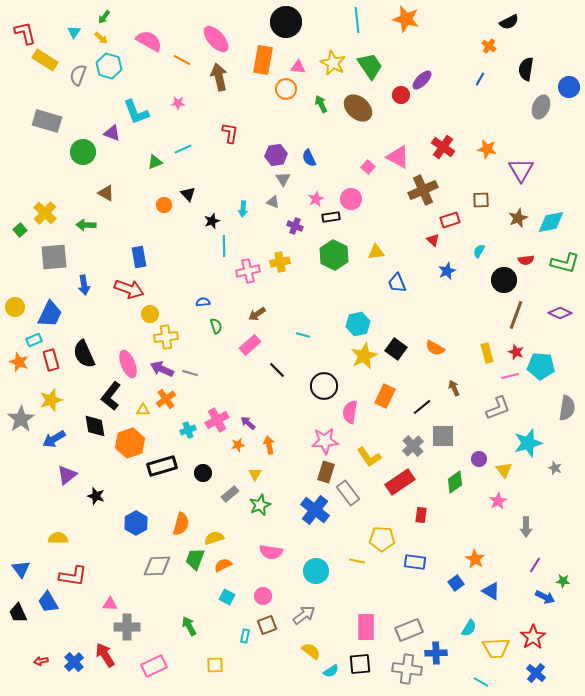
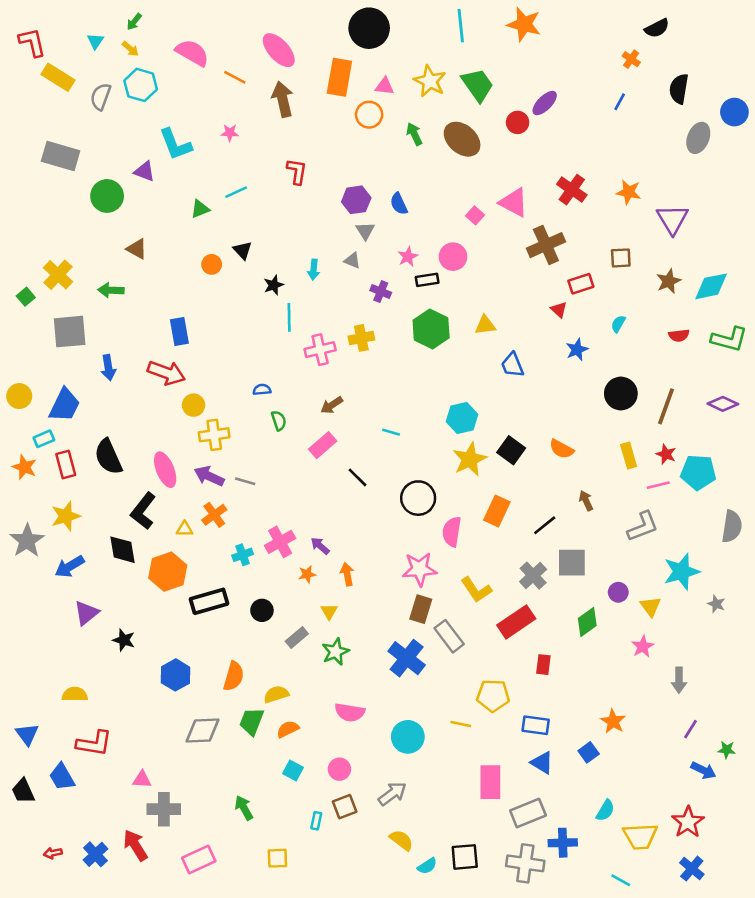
black circle: (504, 280) -> (621, 393), moved
blue triangle: (491, 591) -> (542, 763), moved
pink rectangle: (366, 627) -> (490, 782), moved

